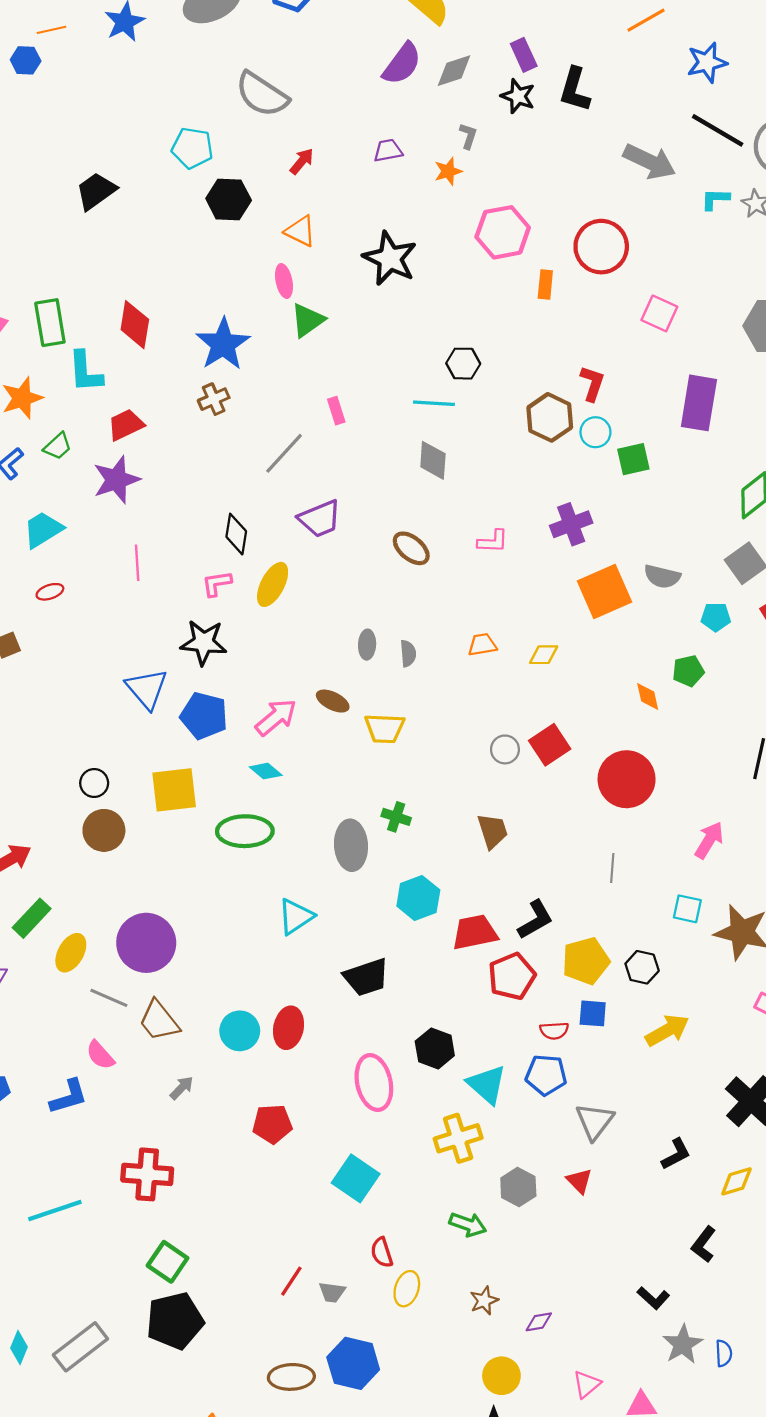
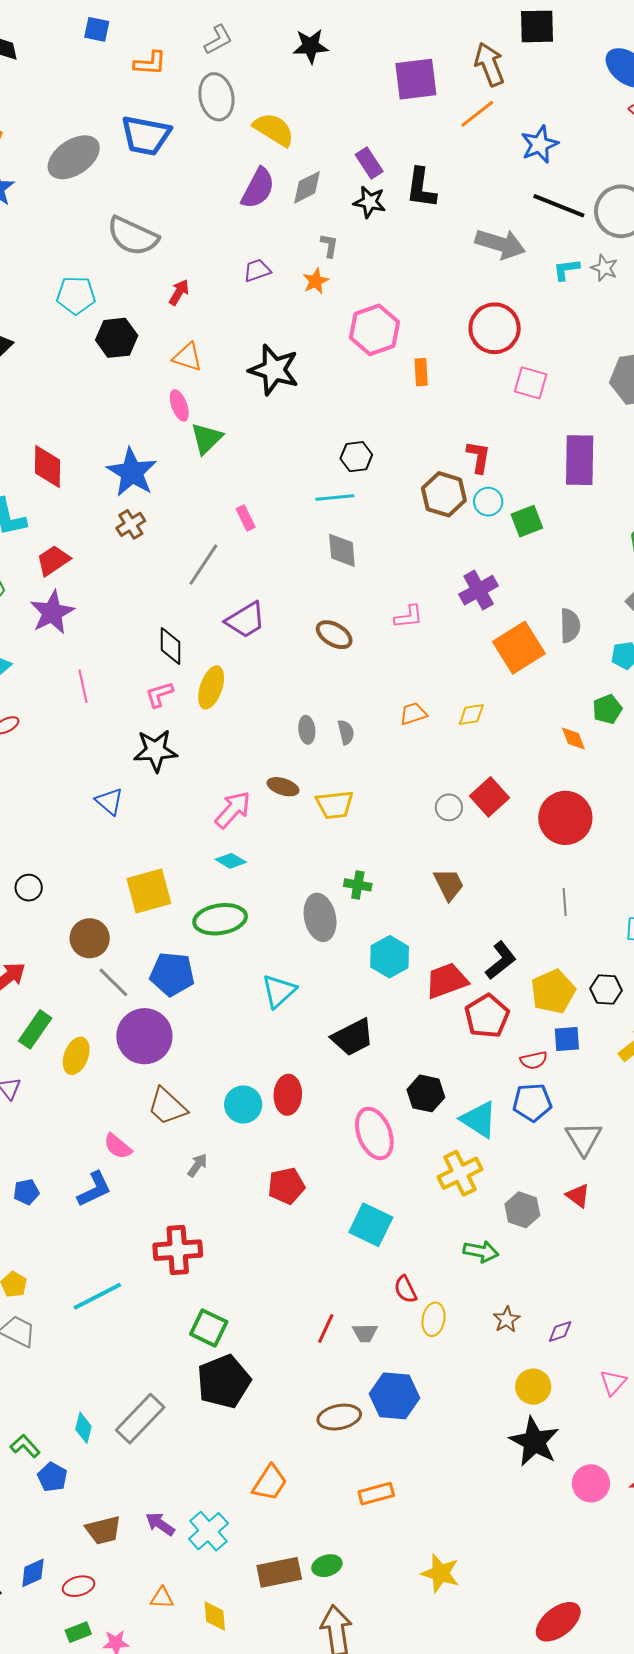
red circle: (601, 247) -> (495, 328), moved
gray semicircle: (662, 576) -> (570, 626), turned -96
blue triangle: (147, 689) -> (109, 801), size x0.7
blue pentagon: (204, 716) -> (172, 974), moved
black circle: (94, 783) -> (29, 888), moved
gray line: (109, 998) -> (113, 982), moved, turned 30

